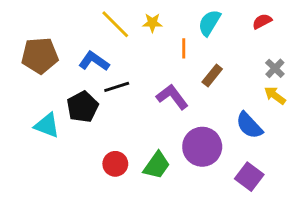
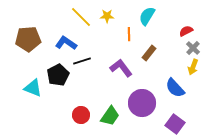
red semicircle: (262, 21) -> (186, 31), moved
yellow arrow: (275, 95) -> (193, 67), turned -105

